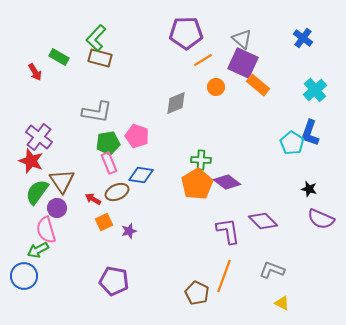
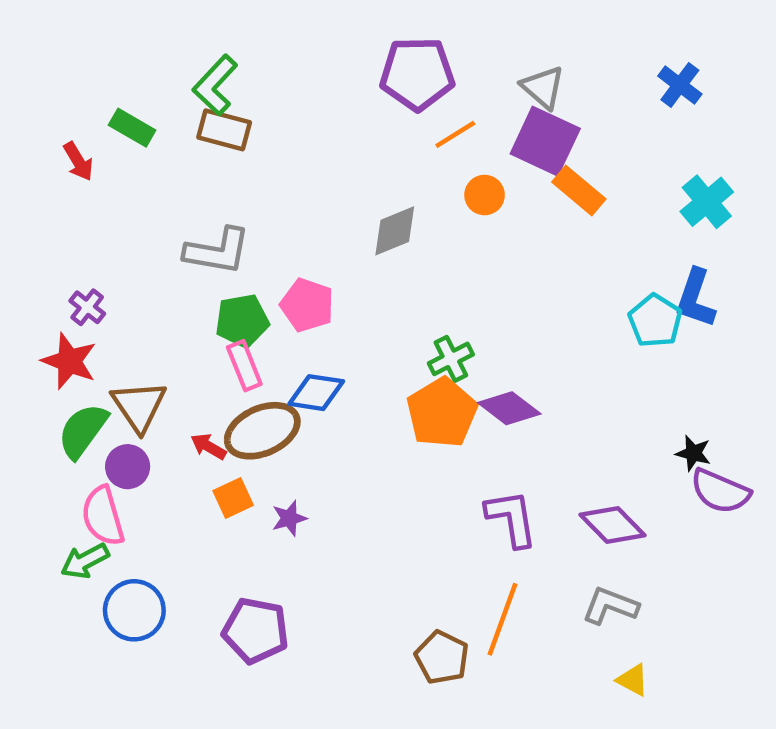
purple cross: (39, 137) -> (87, 307), size x0.6
green cross: (201, 160) -> (451, 359), turned -30
black star: (309, 189) -> (693, 453), moved
brown ellipse: (117, 192) -> (262, 431), size x1.4
purple diamond: (263, 221) -> (612, 525), moved
blue circle: (24, 276) -> (134, 610), moved

